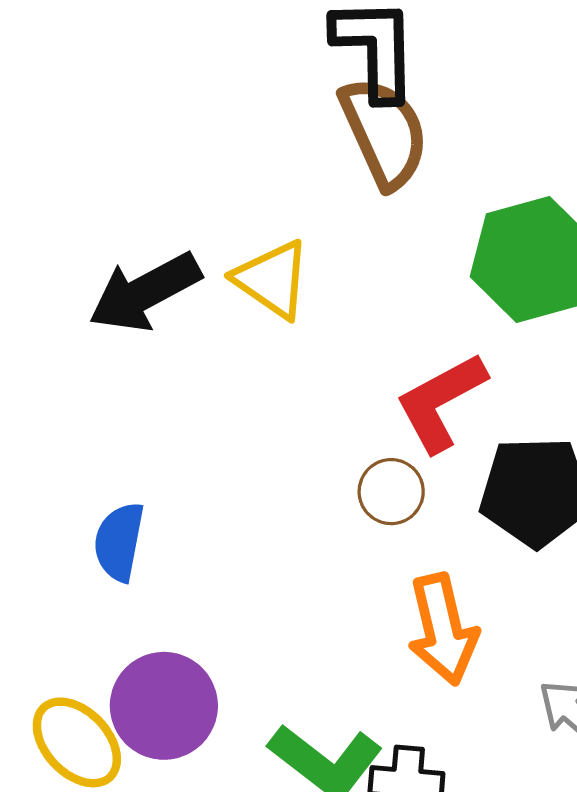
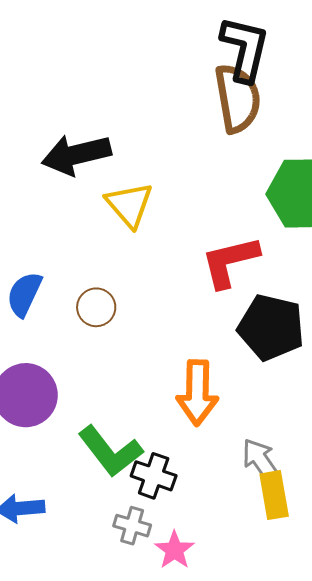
yellow triangle: (272, 279) -> (129, 205), moved
brown circle: (391, 492) -> (96, 307), moved

